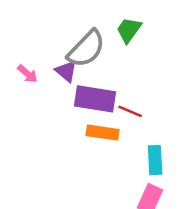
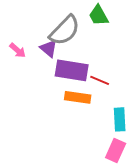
green trapezoid: (129, 30) -> (99, 15), turned -65

